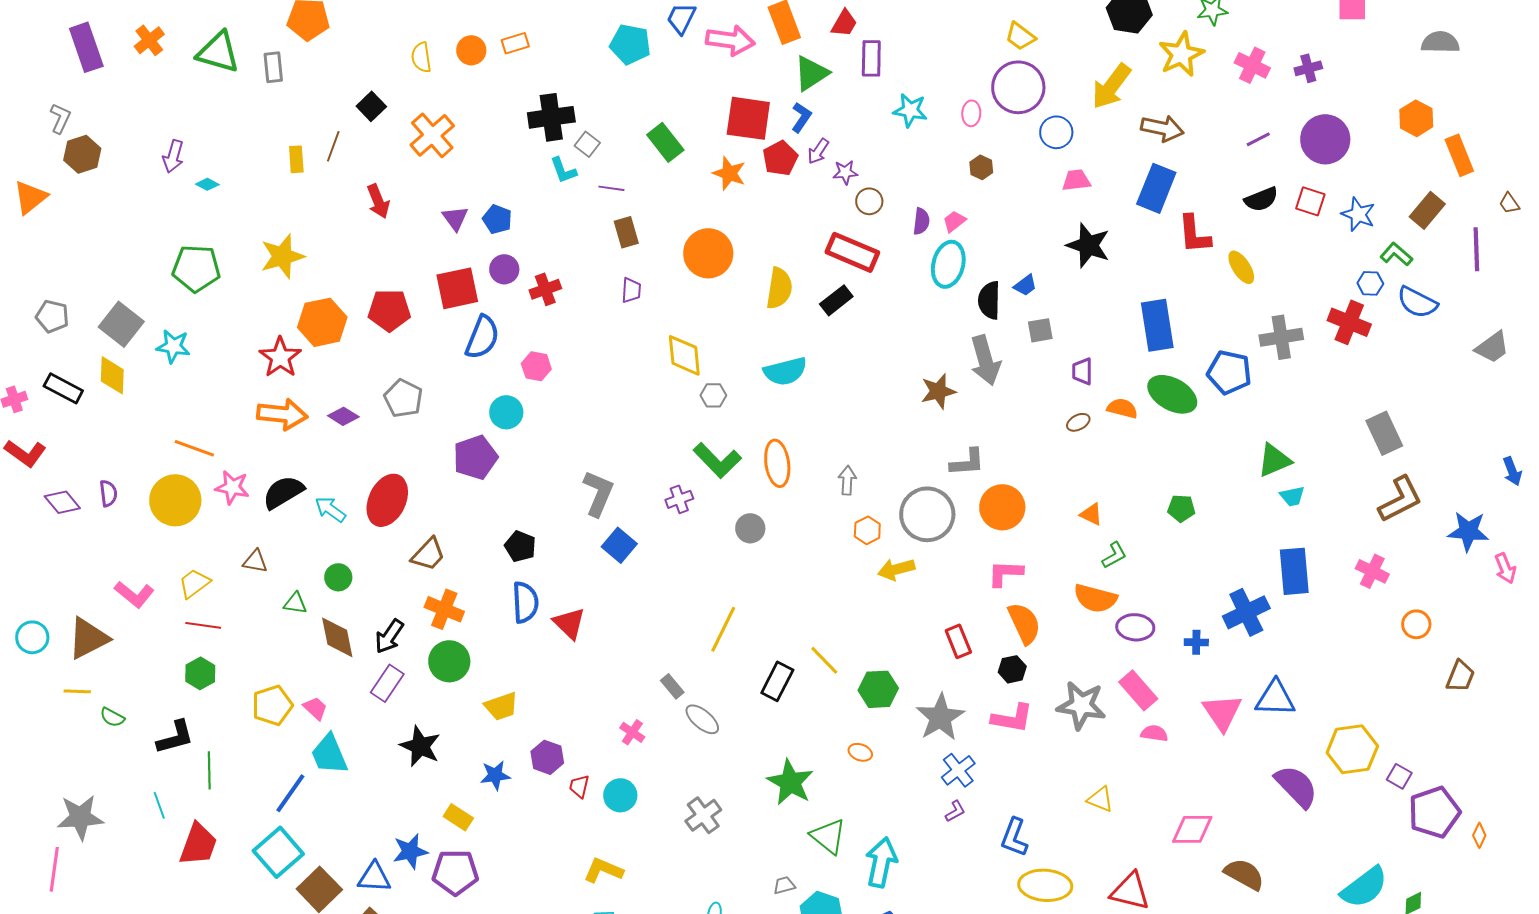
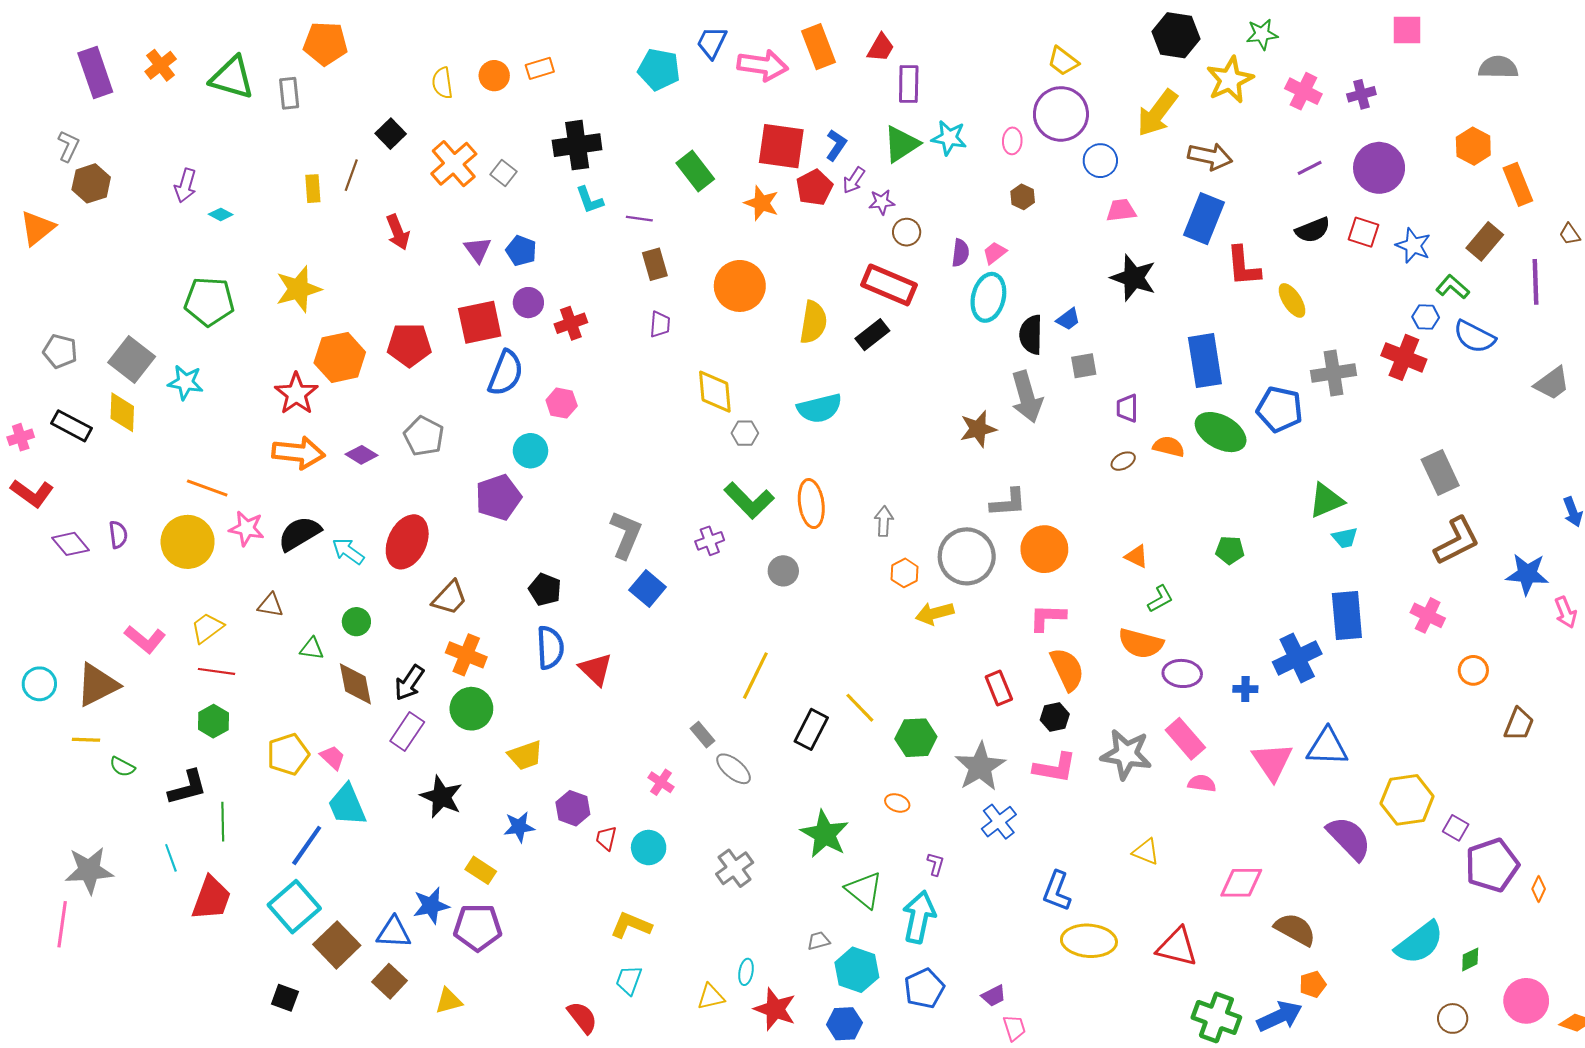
green triangle: (811, 73) -> (901, 144), moved
gray square: (587, 144) -> (504, 173), moved
purple L-shape: (955, 811) -> (936, 864), moved, turned -45

